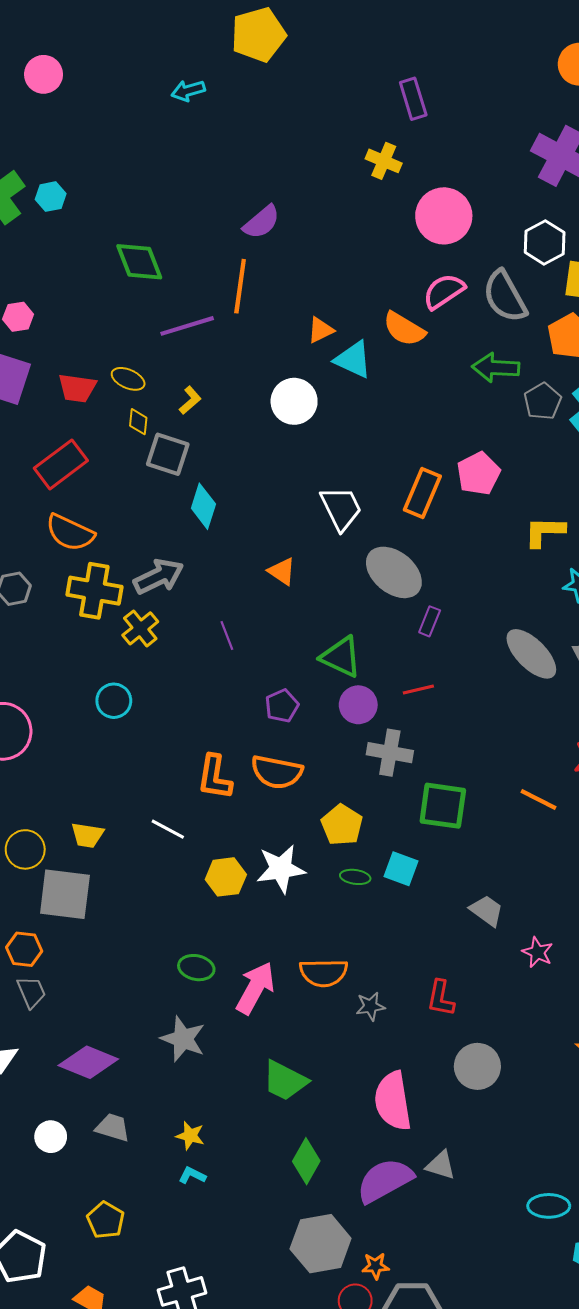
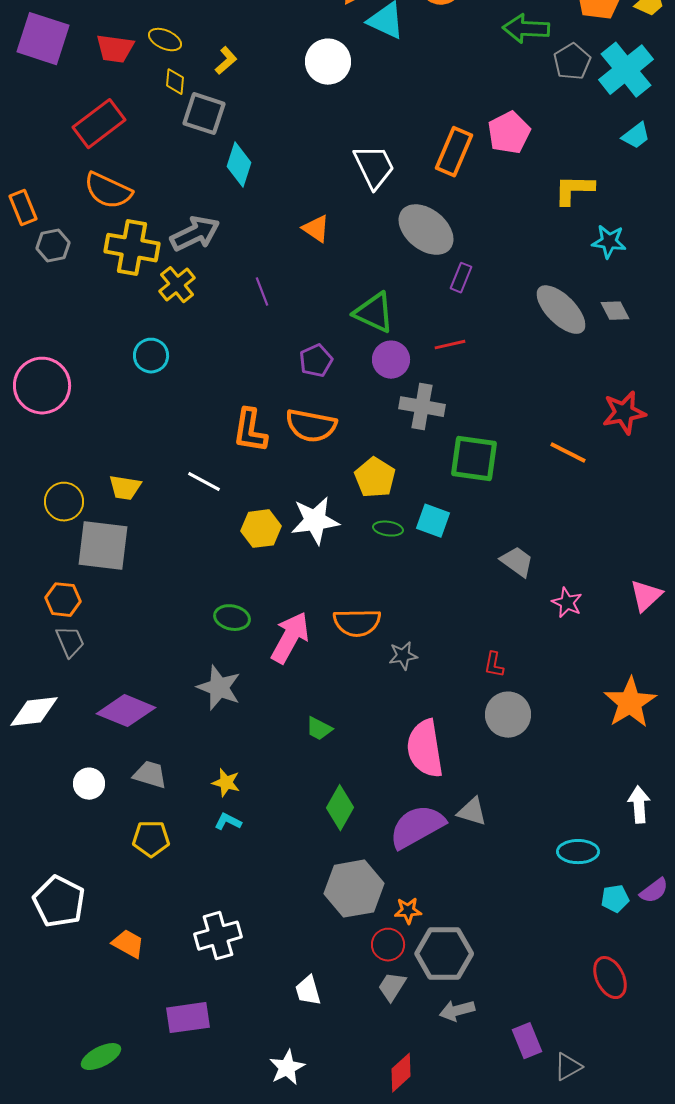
red L-shape: (441, 998) -> (494, 665), moved, size x0.7
green trapezoid: (285, 1081) -> (319, 729), size x0.6
yellow pentagon: (106, 1220) -> (151, 839), moved, turned -30

